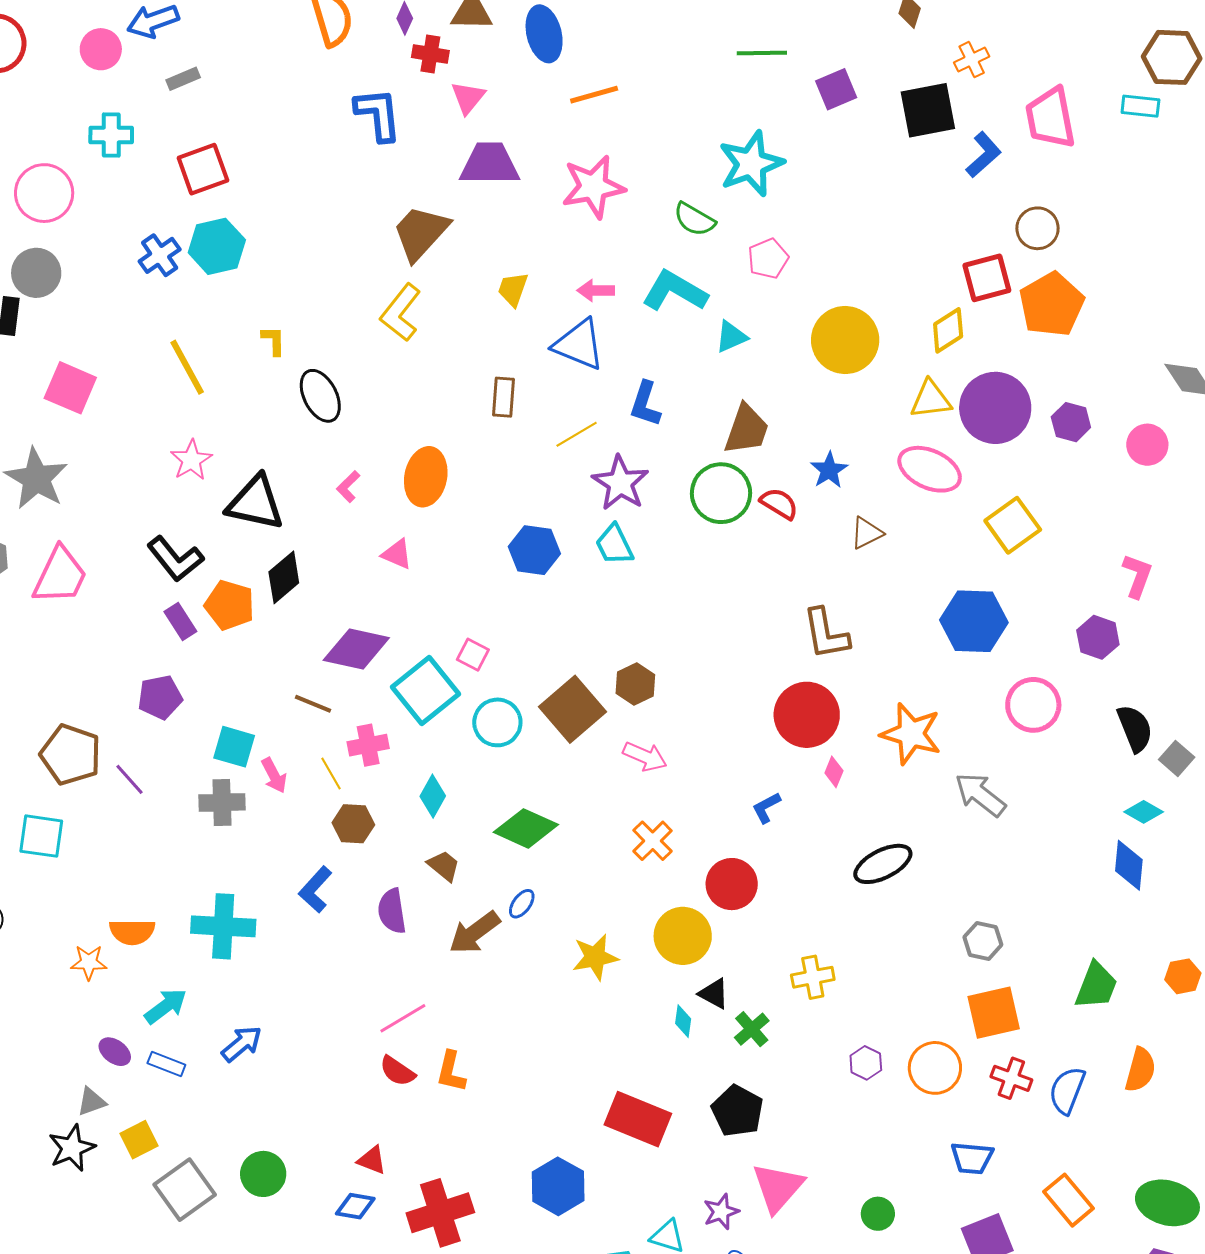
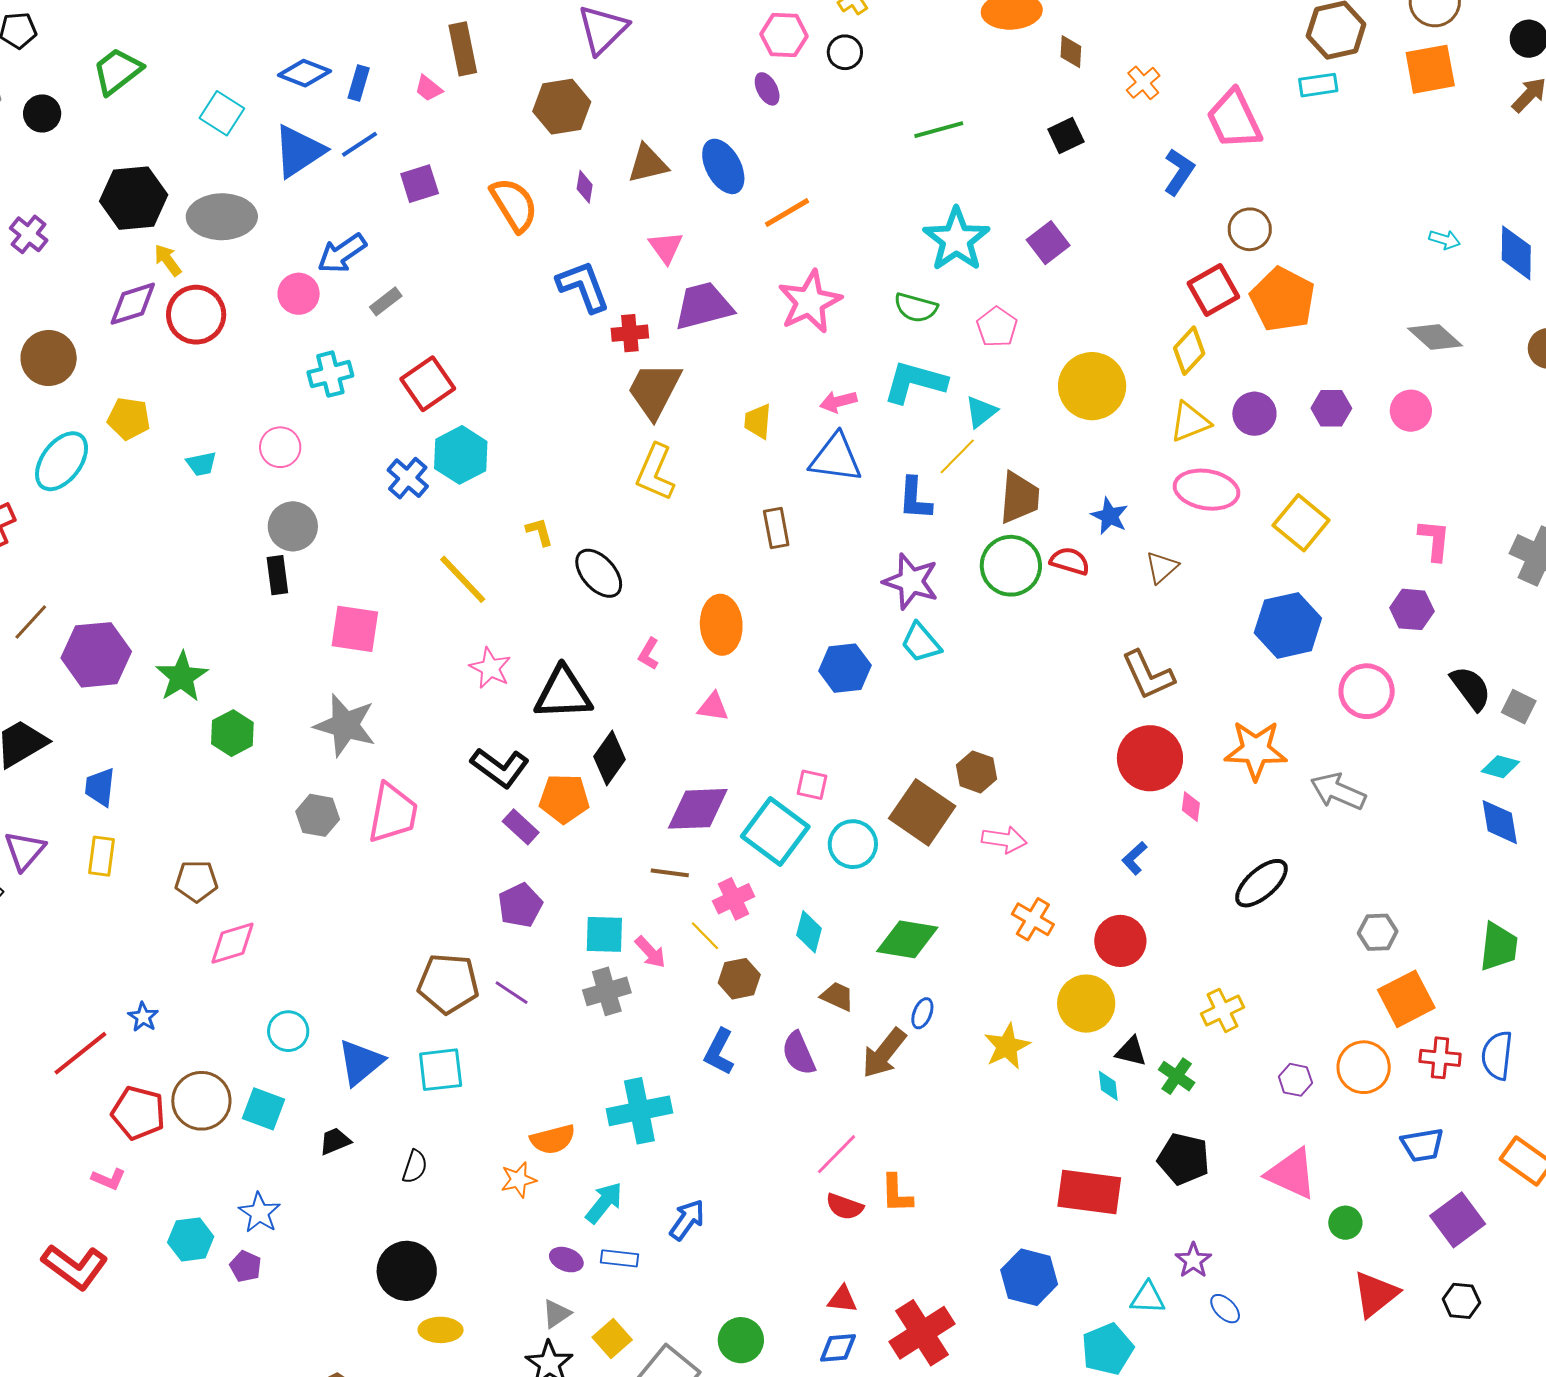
red cross: (430, 54) -> (630, 333), moved
purple square: (836, 89) -> (1048, 243), moved
black square: (928, 110) -> (1066, 135), moved, size x0.6
pink circle: (44, 193) -> (280, 447), size x0.7
purple circle: (995, 408) -> (1254, 414), size x0.6
yellow line: (577, 434) -> (957, 456), moved
pink triangle: (778, 1187) -> (1291, 1174), moved, turned -32

